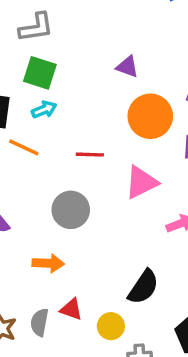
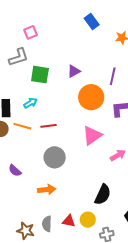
purple triangle: (127, 67) -> (74, 71), turned -40
green square: (40, 73) -> (40, 75), moved
red line: (90, 155) -> (49, 126), moved
red triangle: (71, 309) -> (69, 221), moved

